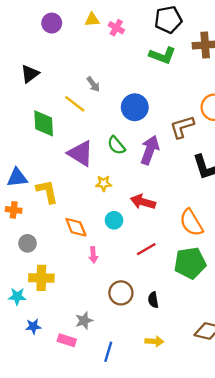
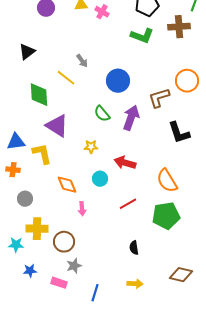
purple triangle: (81, 153) -> (57, 126), moved
brown circle: (121, 293) -> (64, 242), moved

